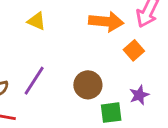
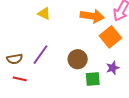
orange square: (134, 50) -> (110, 37), size x1.5

